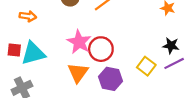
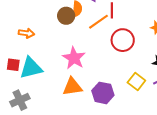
red circle: (101, 49) -> (123, 40), moved
orange triangle: (78, 73) -> (72, 87), turned 45

